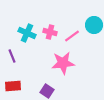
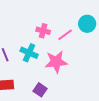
cyan cross: (27, 33) -> (29, 53), moved

